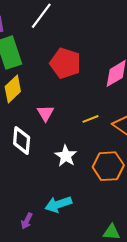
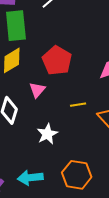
red pentagon: (65, 63) -> (57, 61), moved
orange hexagon: (108, 166) -> (77, 175), moved

